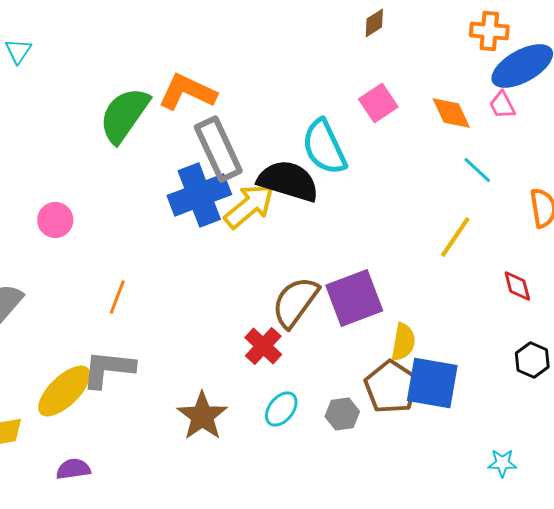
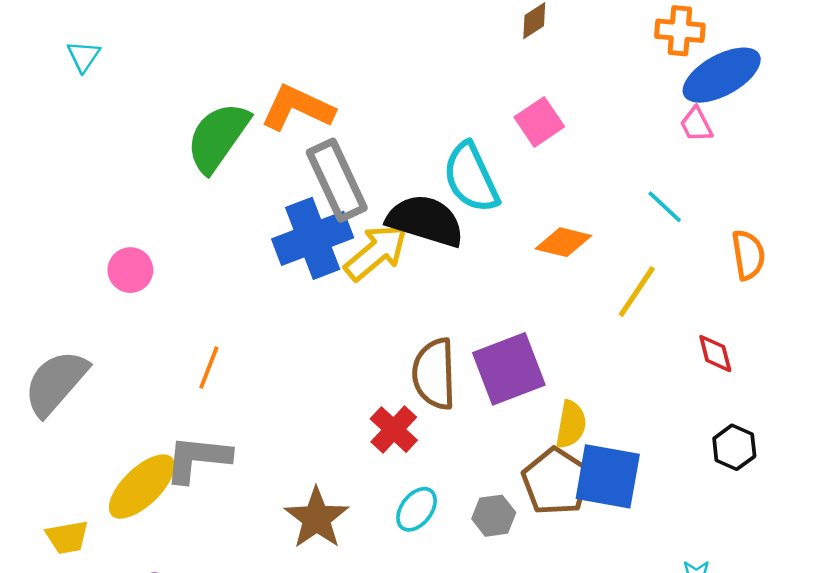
orange diamond: (451, 113) -> (563, 242), moved, turned -51
brown semicircle: (295, 302) -> (434, 374), turned -38

